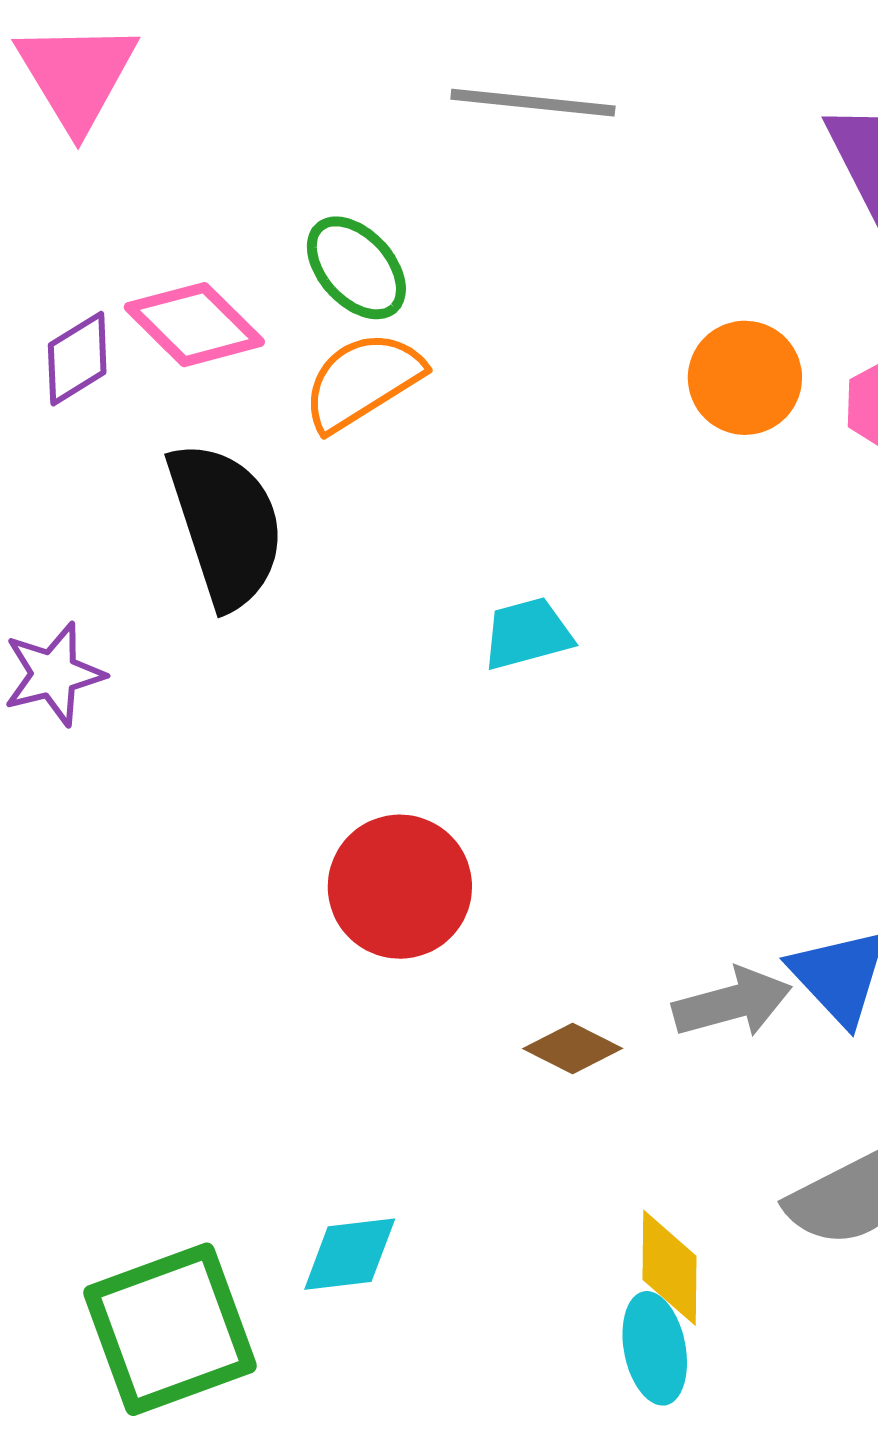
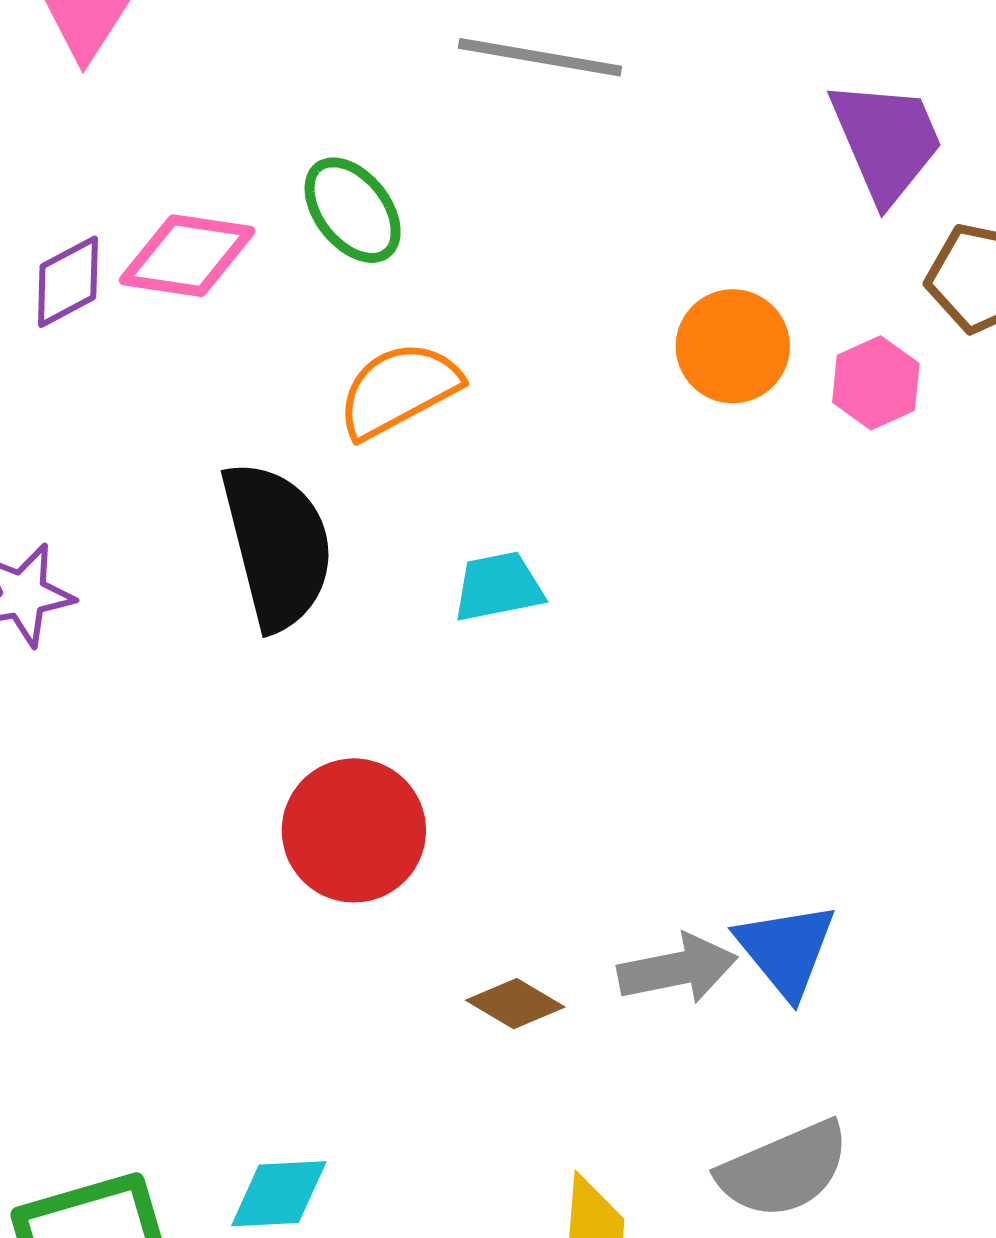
pink diamond: (194, 325) -> (187, 256), turned -40
orange semicircle: (363, 381) -> (399, 390), moved
black semicircle: (226, 525) -> (277, 545), moved

